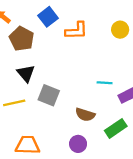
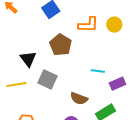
orange L-shape: (76, 31) -> (88, 25), moved
brown pentagon: (22, 39) -> (61, 45), moved

